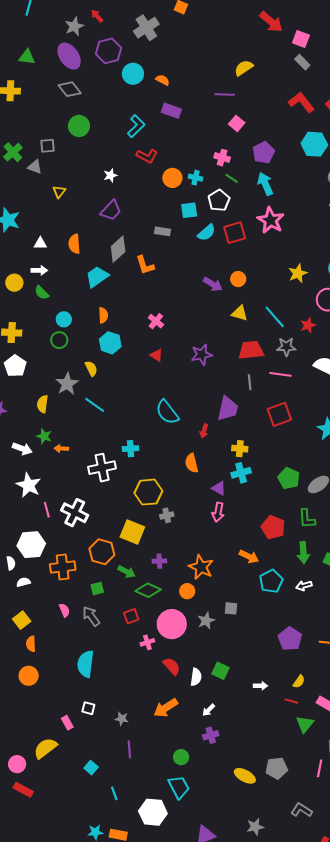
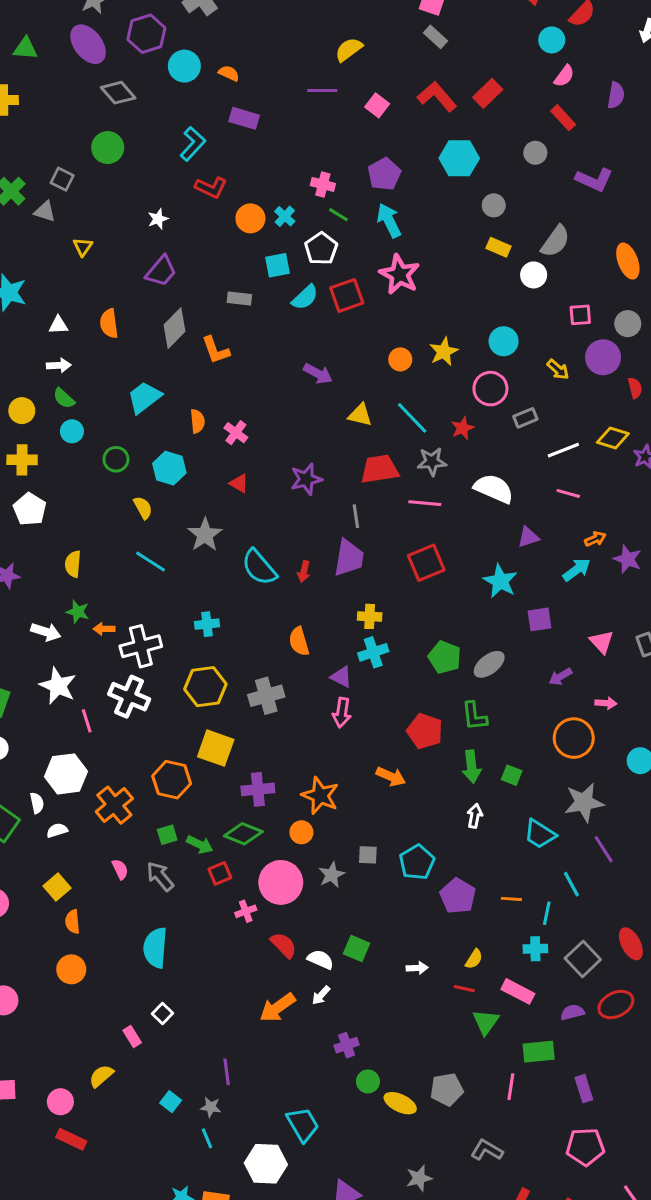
gray diamond: (70, 89) -> (118, 93), moved
pink square: (237, 123) -> (377, 105), moved
gray square: (47, 146) -> (62, 179), turned 35
cyan cross: (196, 178) -> (285, 216), turned 32
cyan trapezoid: (97, 277) -> (144, 397), moved
orange circle: (238, 279) -> (400, 359), moved
yellow circle: (14, 283) -> (22, 411), moved
orange semicircle: (103, 315) -> (197, 421), moved
cyan circle: (64, 319) -> (72, 431), moved
green circle: (59, 340) -> (116, 459), moved
gray line: (250, 382) -> (356, 516), moved
gray star: (67, 384) -> (205, 535), moved
red arrow: (204, 431) -> (304, 572), moved
white cross: (102, 468) -> (141, 646), moved
yellow hexagon: (148, 492) -> (205, 687), moved
white cross: (75, 513) -> (129, 697), moved
gray cross: (167, 515) -> (266, 696), moved, size x1.6
purple cross: (159, 561) -> (258, 789), size x1.5
orange cross: (63, 567) -> (114, 805), turned -30
green arrow: (126, 572) -> (200, 845), moved
cyan pentagon: (271, 581) -> (417, 862), moved
white arrow: (304, 586) -> (475, 816), turned 119
white semicircle: (196, 677) -> (320, 959), turned -72
white square: (88, 708) -> (163, 1013), turned 32
white arrow: (209, 710) -> (321, 995), moved
gray star: (122, 719) -> (211, 1107), moved
yellow semicircle: (45, 748) -> (101, 1076), size x0.7
green circle: (181, 757) -> (368, 1081), moved

